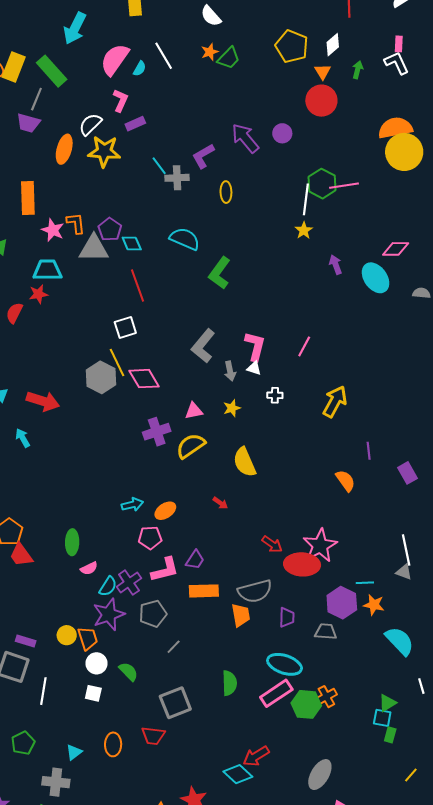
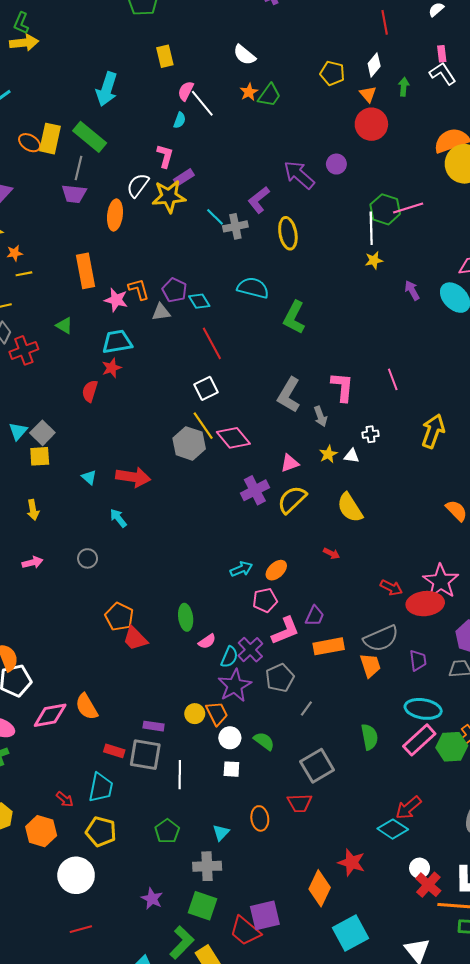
yellow pentagon: (292, 46) -> (332, 73), size x0.7
pink semicircle: (115, 59) -> (186, 91), moved, size x0.6
yellow star: (104, 151) -> (169, 196), moved
yellow ellipse: (226, 192) -> (288, 233), size x1.4
yellow star: (304, 230) -> (374, 260), turned 30
gray triangle: (94, 248) -> (161, 312), size x0.6
pink line: (304, 346) -> (393, 379), turned -40
white triangle: (254, 368) -> (352, 456), moved

